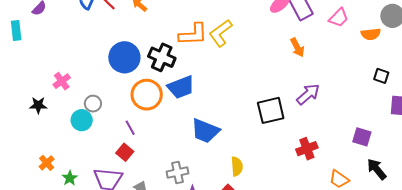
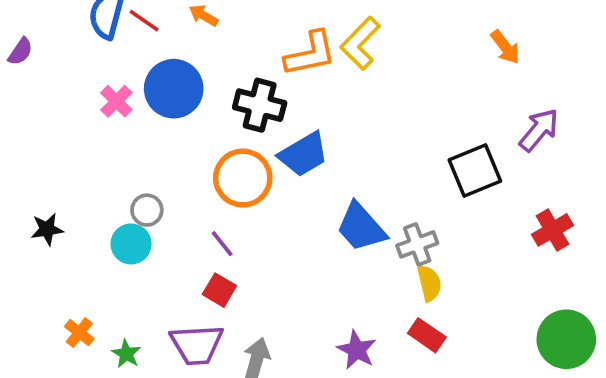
blue circle: (124, 57) -> (174, 89), moved
pink cross: (62, 81) -> (116, 101), moved
blue trapezoid: (205, 131) -> (361, 227), turned 36
gray cross: (177, 172) -> (417, 244), moved

